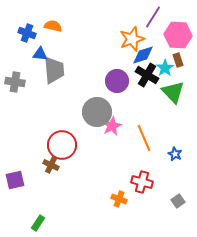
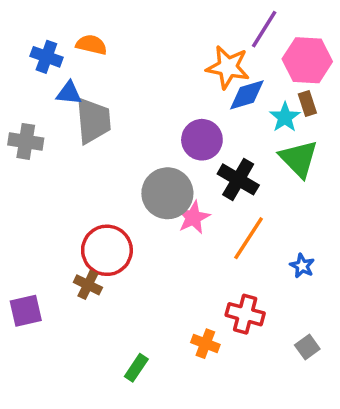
orange star: (132, 39) -> (228, 67), turned 30
black cross: (147, 75) -> (238, 179), moved
orange line: (144, 138) -> (249, 238), turned 56
green rectangle: (38, 223) -> (136, 368), moved

